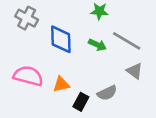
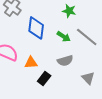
gray triangle: (135, 71) -> (88, 78), moved
gray semicircle: (107, 93) -> (65, 61), moved

